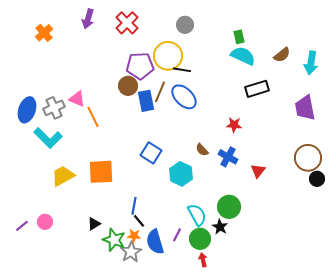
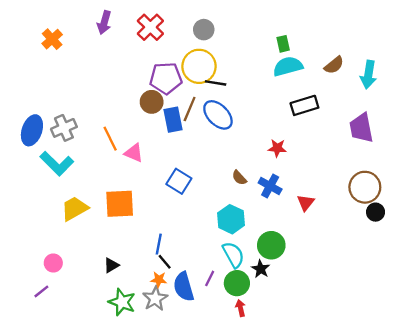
gray circle: (185, 25) -> (204, 30), moved
cyan semicircle: (243, 56) -> (288, 66), turned -40
pink triangle: (77, 99) -> (134, 153), moved
cyan hexagon: (181, 174) -> (231, 219), moved
purple line: (22, 226) -> (41, 291), moved
green star: (114, 240) -> (122, 302), moved

